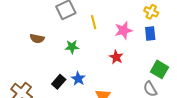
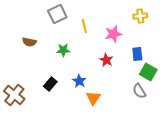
yellow cross: (151, 12) -> (140, 16), turned -32
blue rectangle: (150, 33) -> (137, 54), moved
blue star: (78, 79) -> (79, 81), moved

